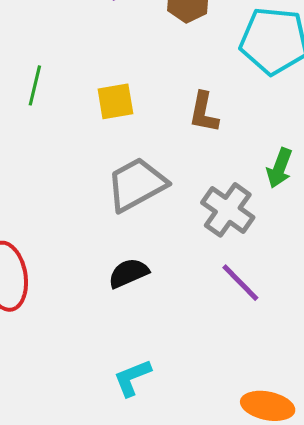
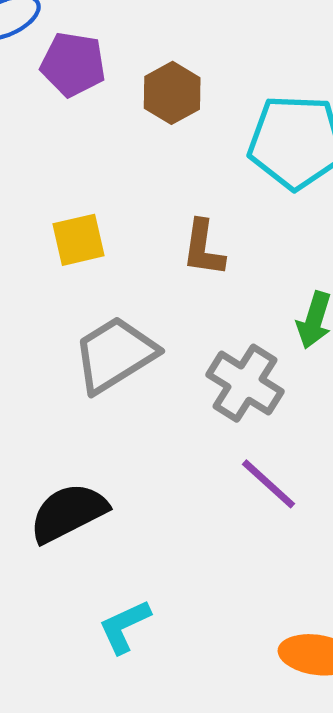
black semicircle: (128, 273) -> (68, 513), moved, size x1.4

